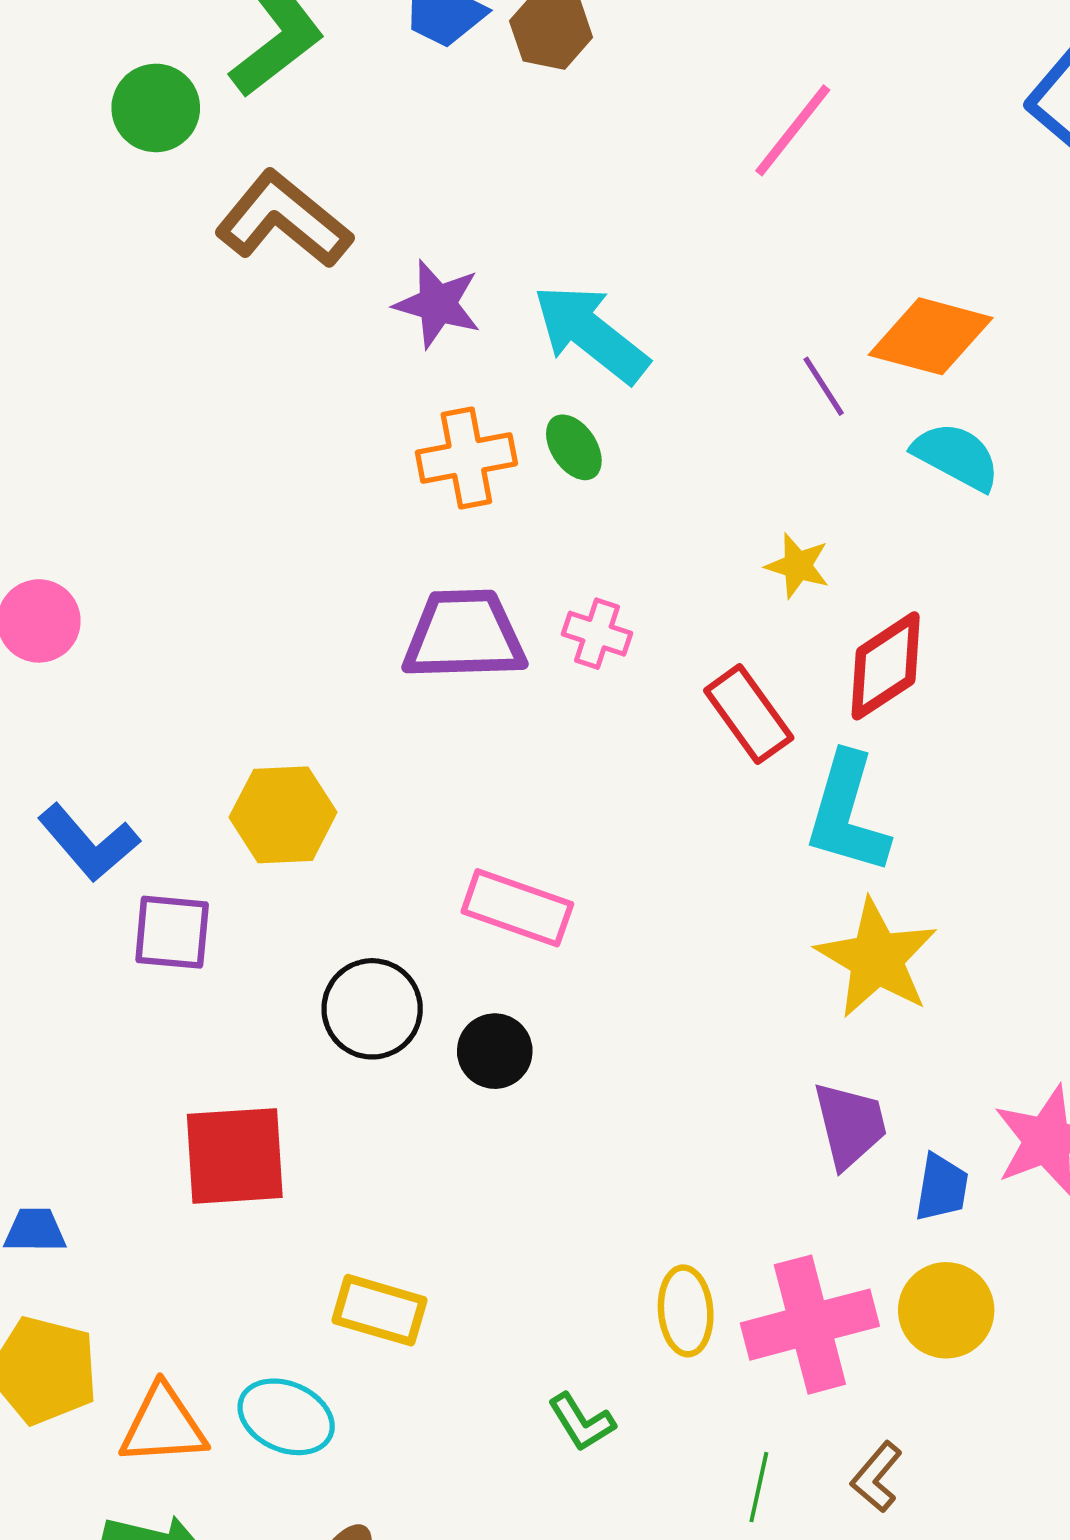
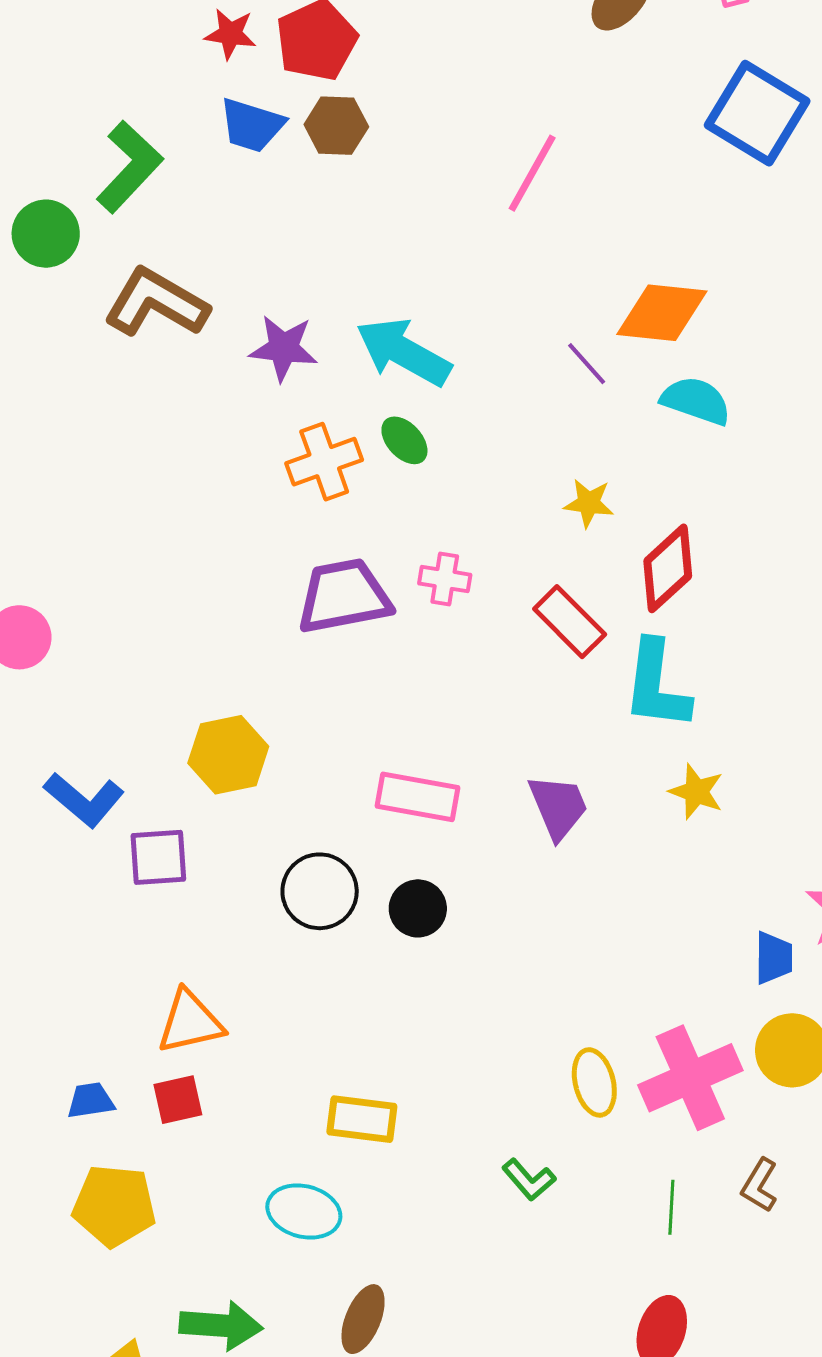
yellow star: (877, 958) -> (696, 792), size x0.6
purple trapezoid: (850, 1125) -> (558, 807), moved
red square: (235, 1156) -> (178, 1100), moved, size x0.6
orange triangle: (163, 1425) -> (190, 1022), moved

